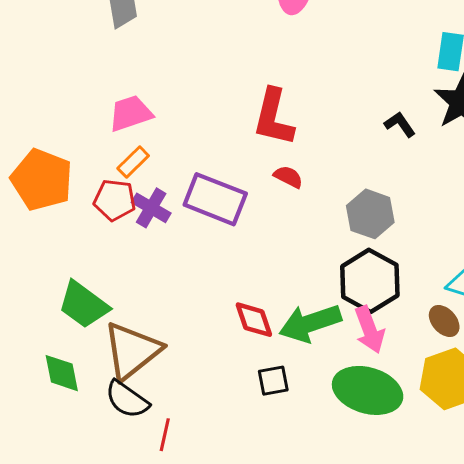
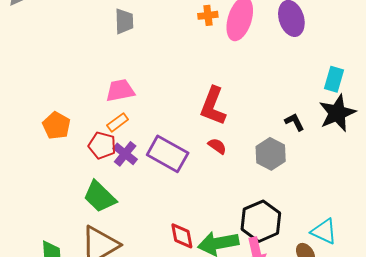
orange pentagon: (42, 180) -> (56, 126), size x0.7
gray hexagon: (370, 214) -> (271, 154), moved
green trapezoid: (84, 305) -> (100, 197), moved

